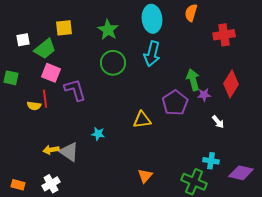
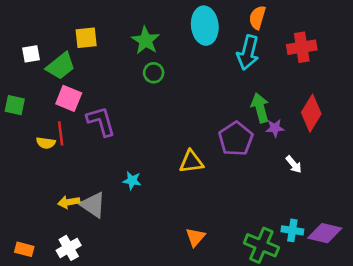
cyan arrow: (152, 54) -> (248, 53), moved
green circle: (113, 63) -> (154, 73), moved, size x0.6
cyan cross: (211, 161) -> (292, 230), moved

